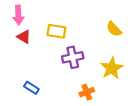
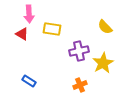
pink arrow: (18, 15) -> (29, 14), moved
purple cross: (73, 57) -> (79, 51), moved

